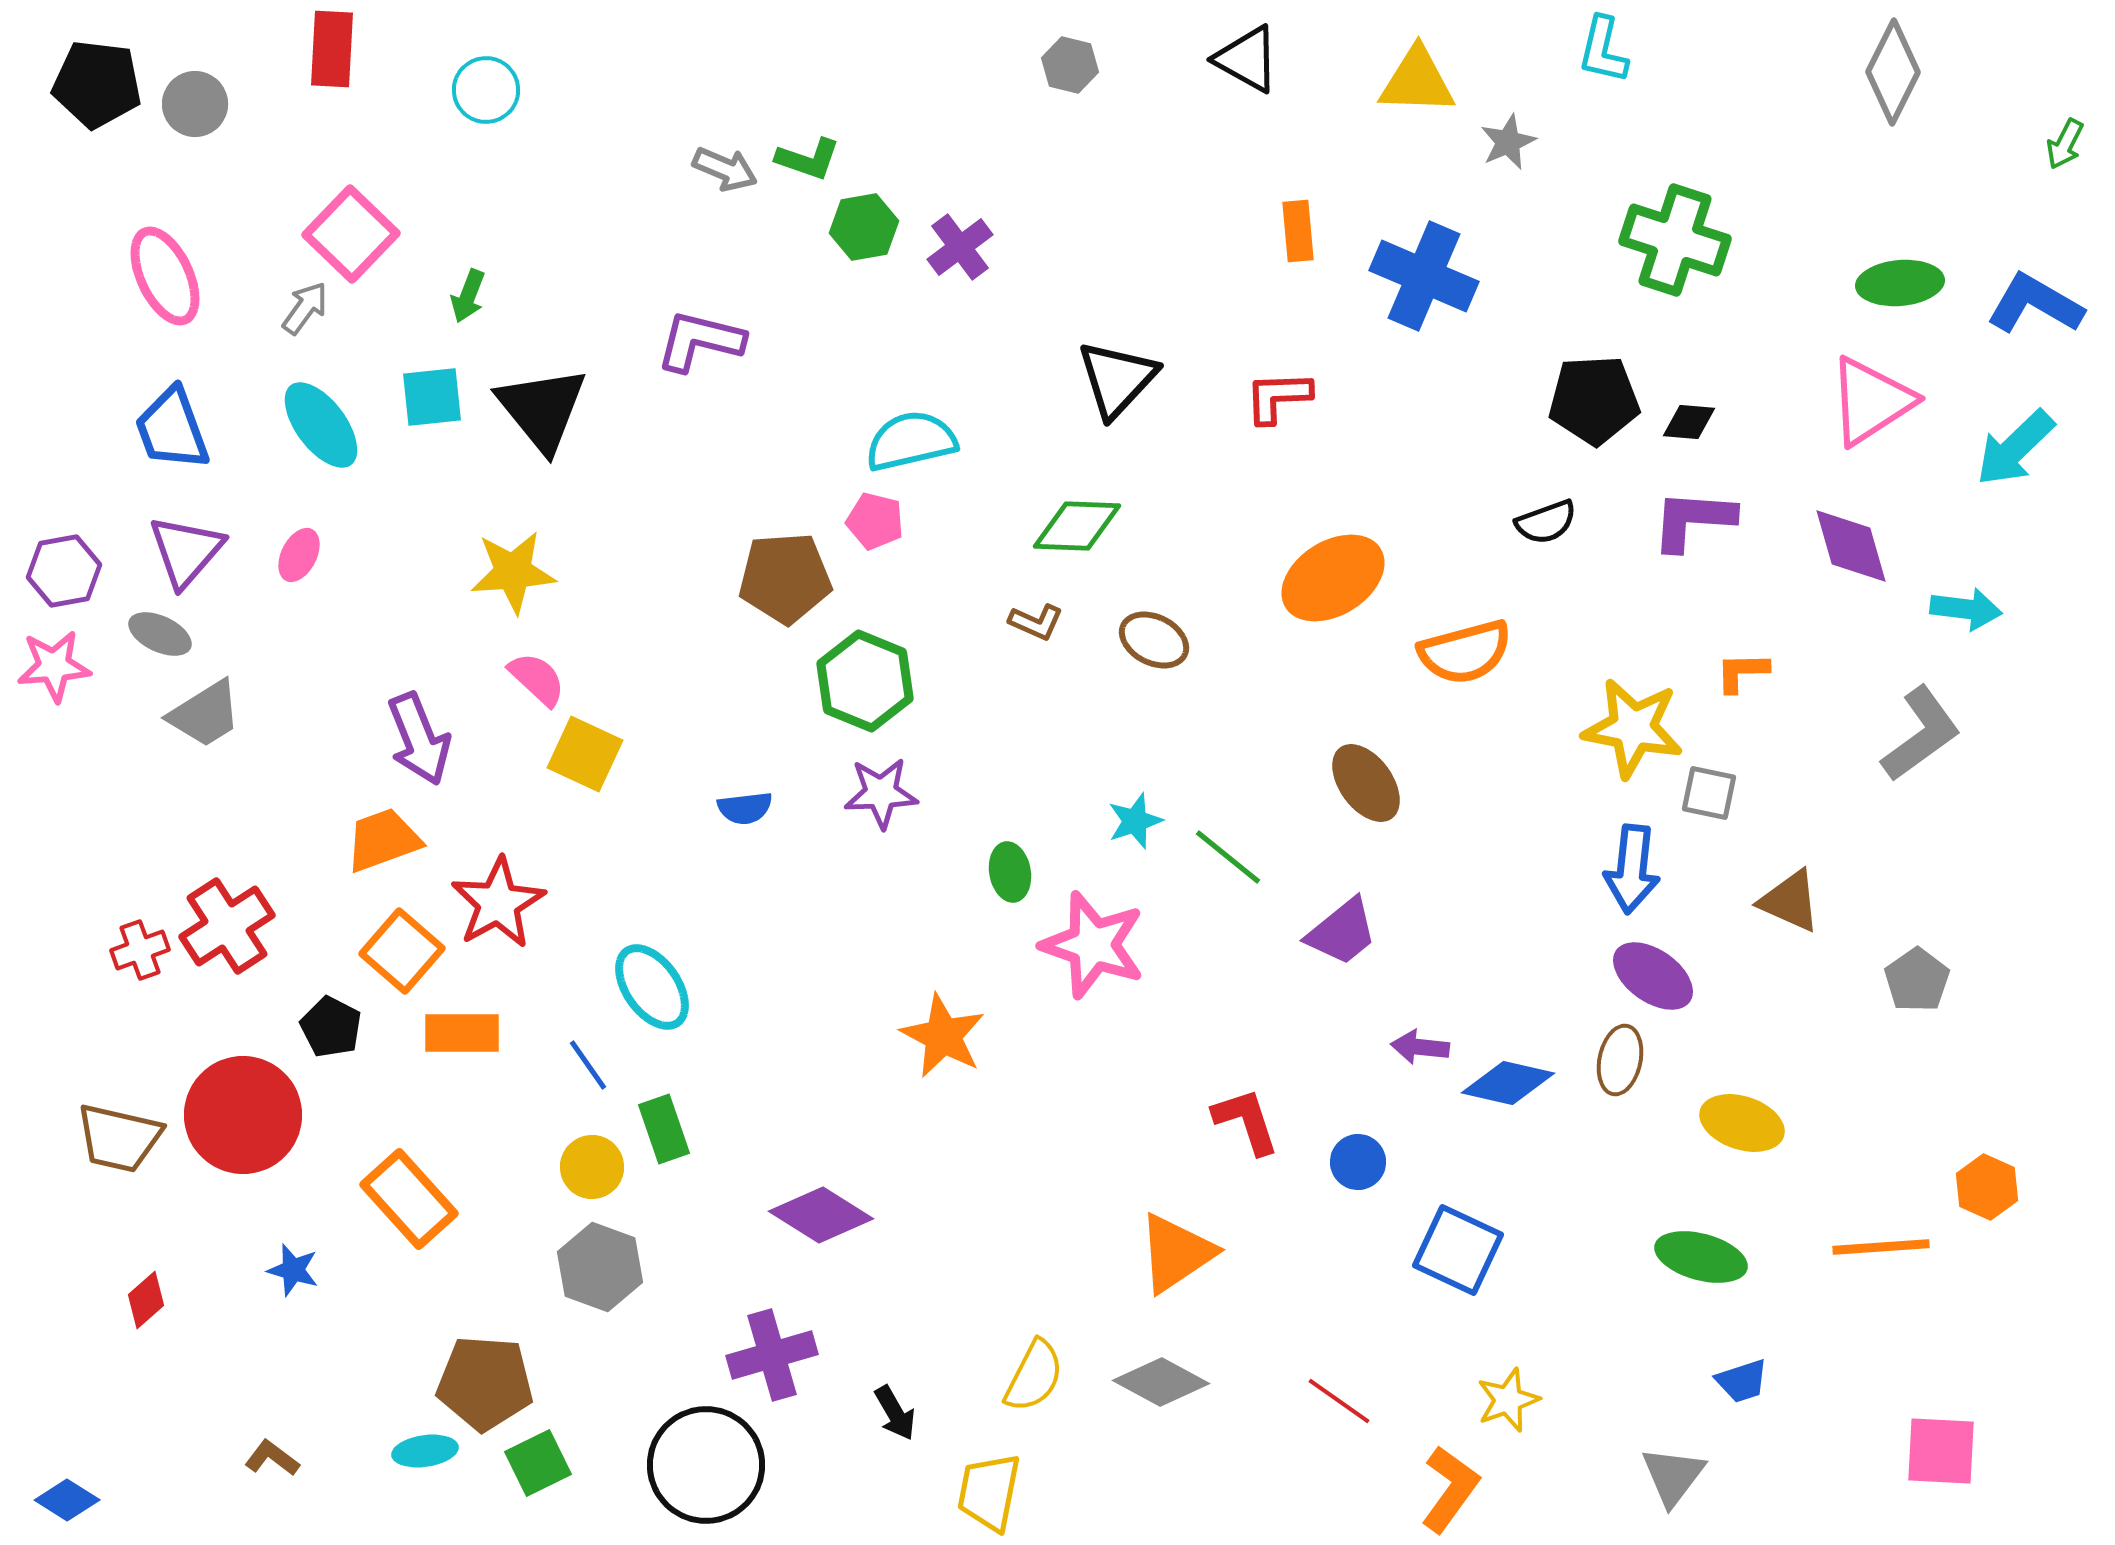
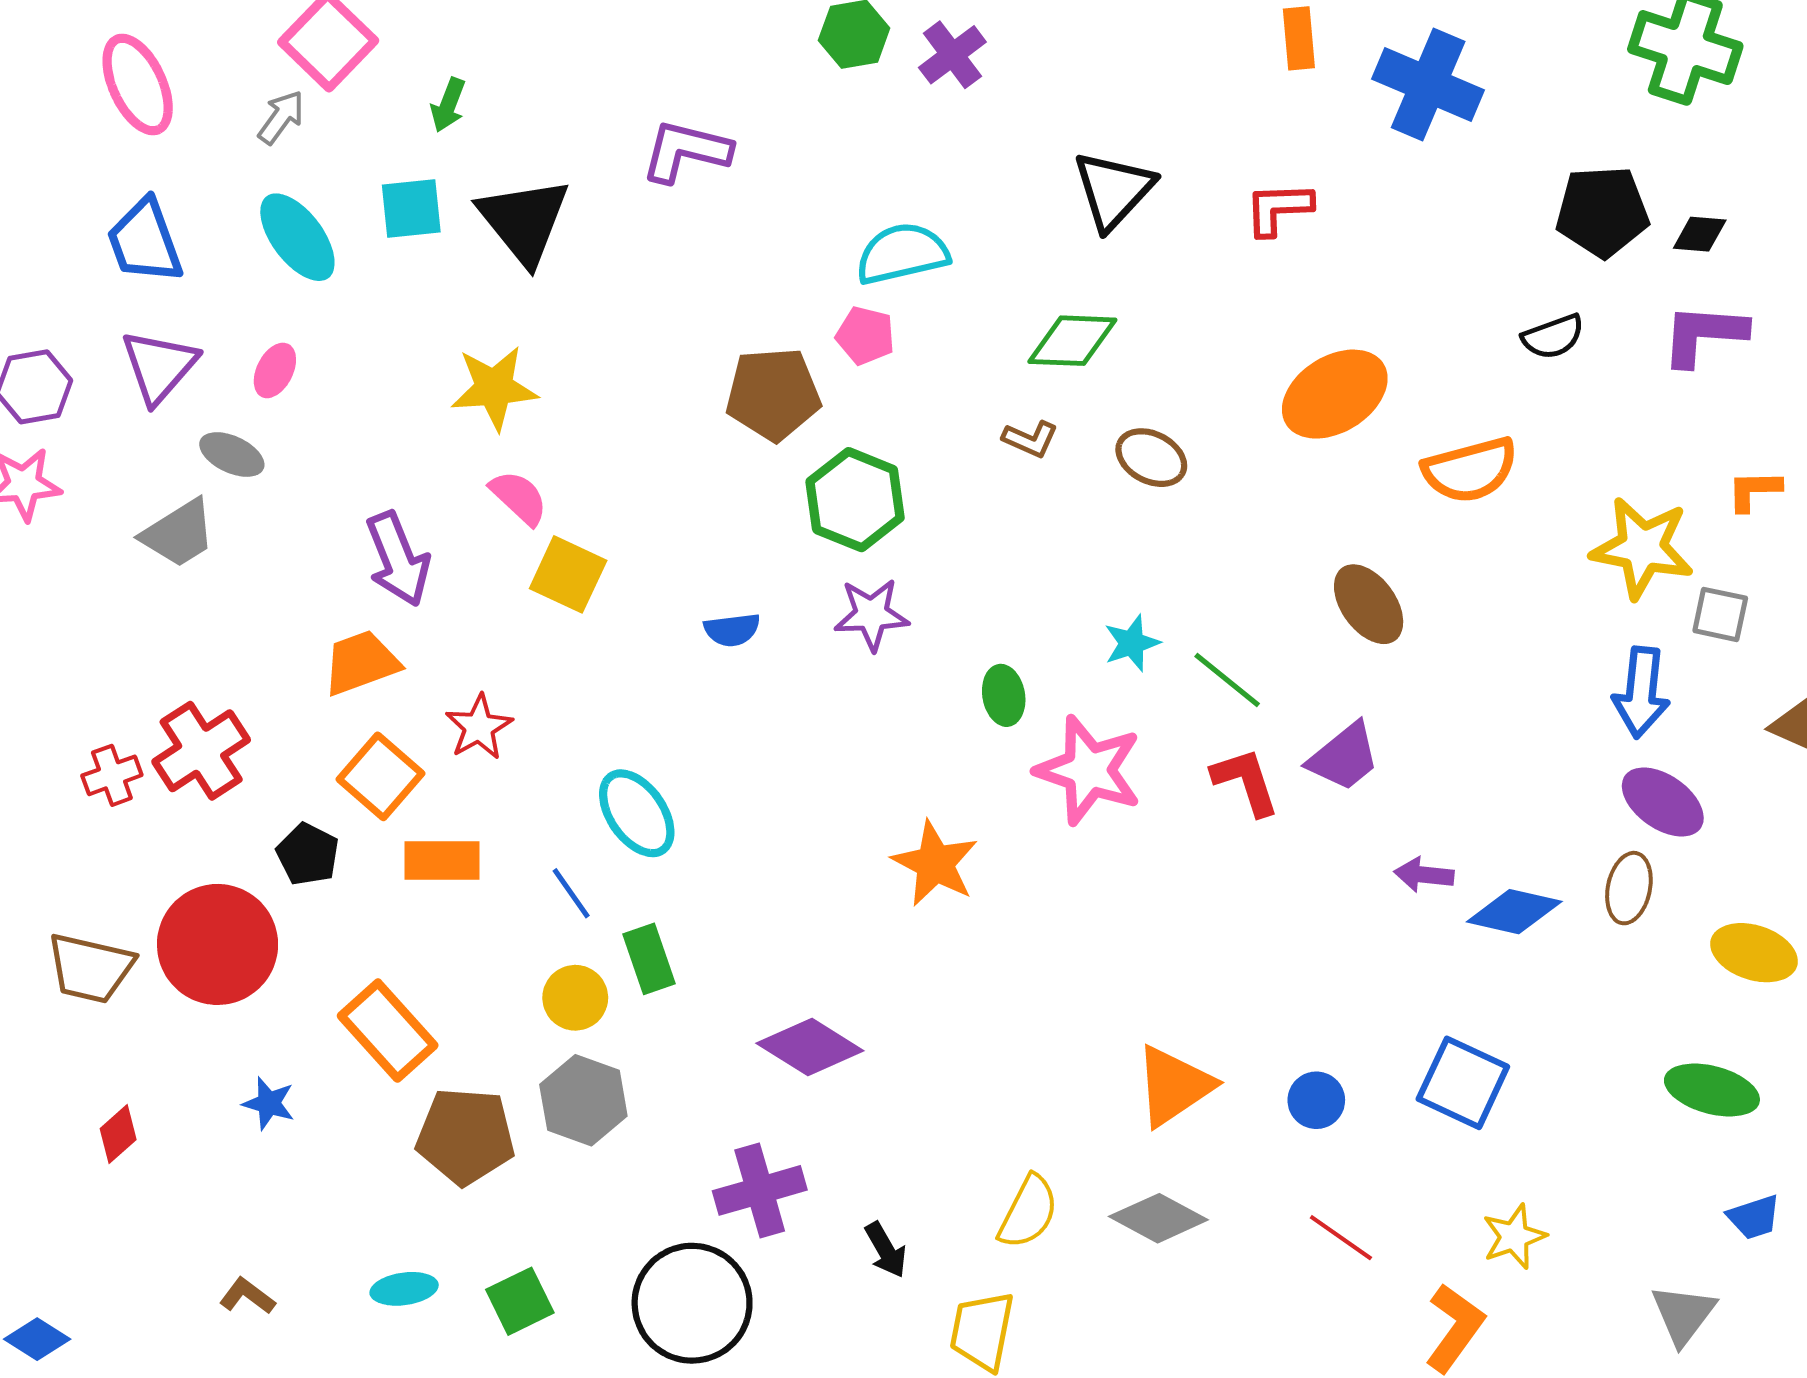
gray ellipse: (160, 634) -> (232, 455), moved
red star: (498, 903) -> (479, 727), size x0.7
red L-shape: (1246, 1121) -> (1246, 781), moved
blue circle: (1358, 1162) -> (1316, 1100), moved
brown pentagon: (485, 1383) -> (466, 1136), moved

